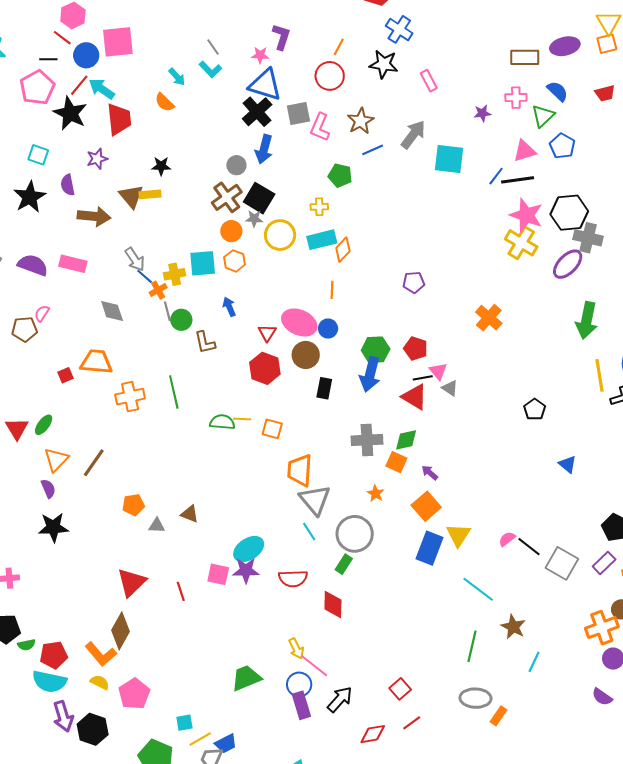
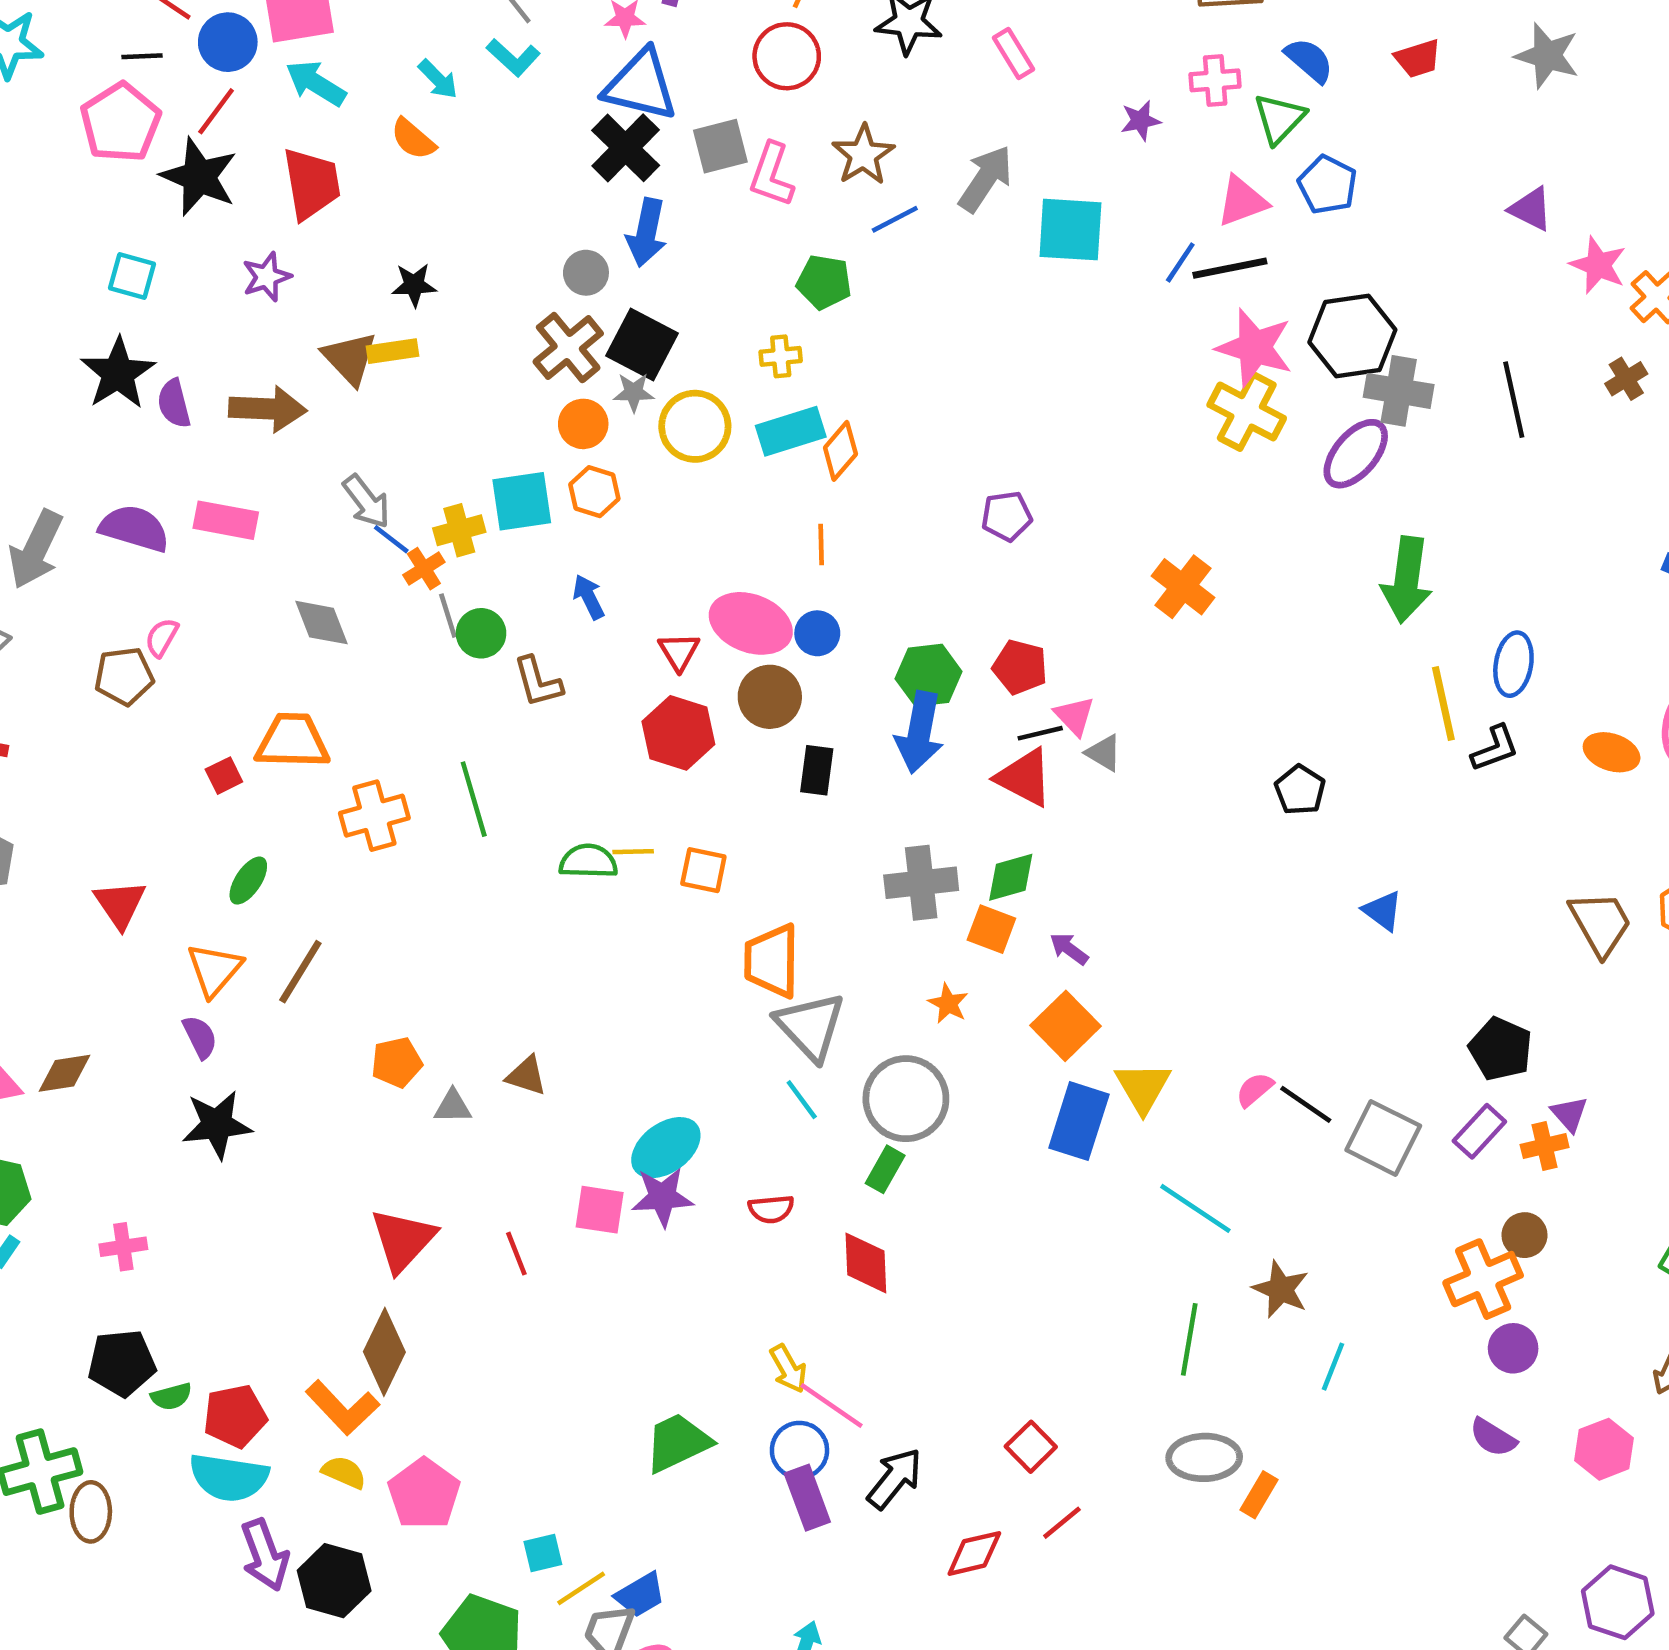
cyan arrow: (102, 89) -> (316, 83), moved
purple semicircle: (68, 185) -> (174, 404), moved
green ellipse: (44, 425) -> (248, 881), moved
red semicircle: (293, 579) -> (771, 1209), size x0.7

